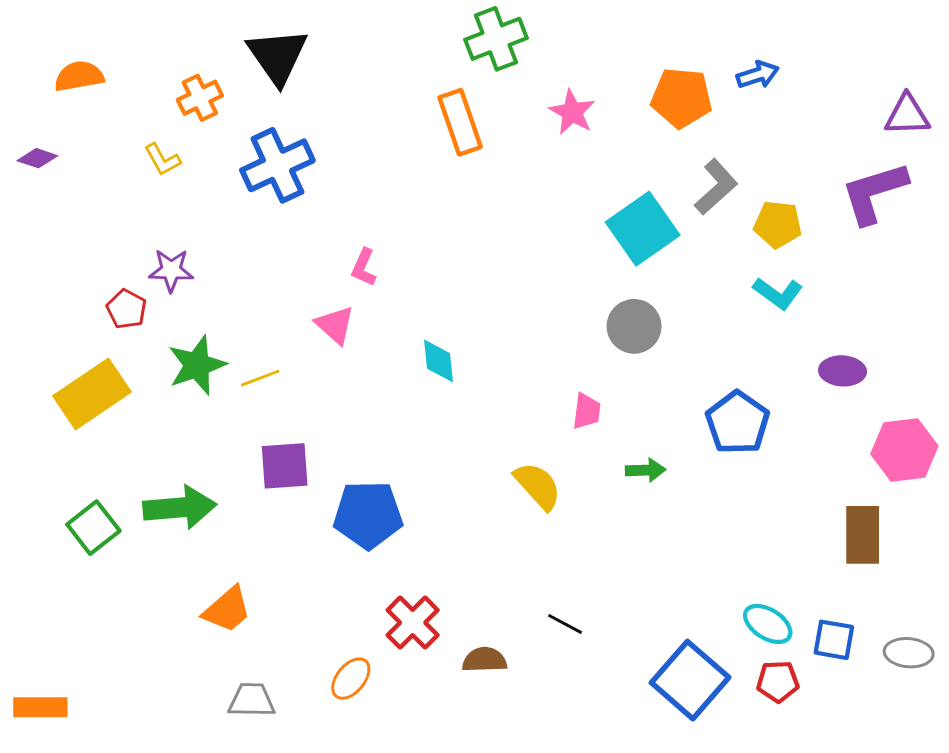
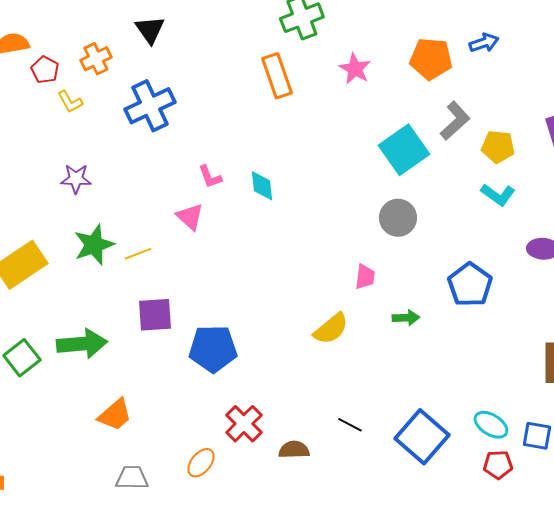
black triangle: (277, 56) -> (150, 30), size x0.7
pink L-shape: (364, 267) -> (210, 177), turned -44
red pentagon: (127, 309) -> (45, 70), moved
cyan diamond: (438, 361) -> (262, 186), moved
yellow semicircle: (538, 486) -> (331, 329), turned 93
blue square: (690, 680) -> (422, 437), moved

